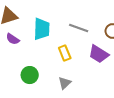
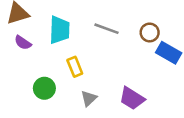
yellow rectangle: (65, 53) -> (75, 67), moved
purple trapezoid: (99, 54) -> (132, 98), moved

